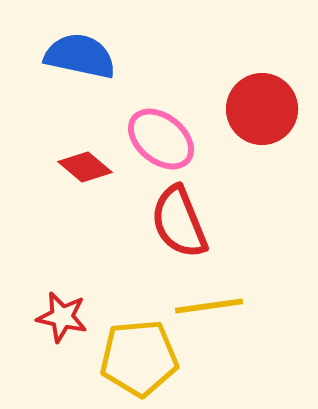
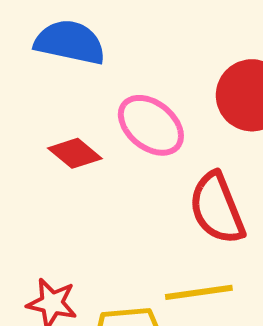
red semicircle: (179, 222) -> (217, 208), moved

